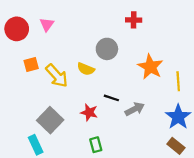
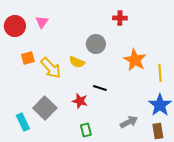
gray arrow: (135, 109) -> (129, 122), moved
cyan rectangle: (36, 145) -> (23, 122), moved
brown rectangle: (176, 146) -> (158, 131), turned 42

